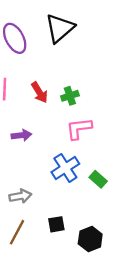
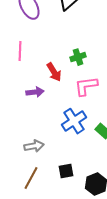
red arrow: (39, 92) -> (54, 72), moved

